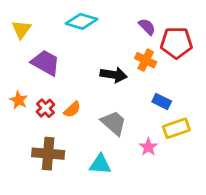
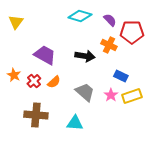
cyan diamond: (82, 21) -> (80, 16), moved
purple trapezoid: (45, 63) -> (45, 55), moved
pink star: (148, 147) -> (111, 95), moved

